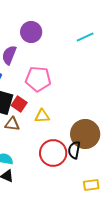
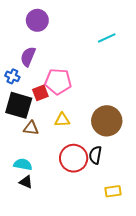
purple circle: (31, 32) -> (37, 20), moved
red square: (19, 104) -> (40, 93), moved, turned 35
brown circle: (85, 134) -> (107, 121), moved

